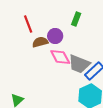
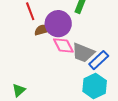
purple circle: (55, 36) -> (58, 24), size x1.6

